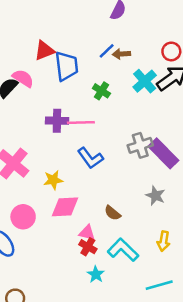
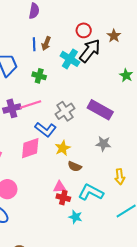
blue line: (107, 51) -> (34, 44), turned -32
brown arrow: (121, 54) -> (46, 43), turned -48
gray cross: (140, 145) -> (65, 111), moved
yellow star: (53, 180) -> (63, 148), moved
pink diamond: (65, 207) -> (30, 148), moved

